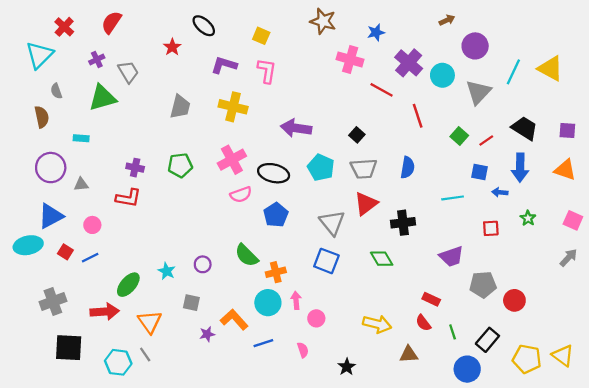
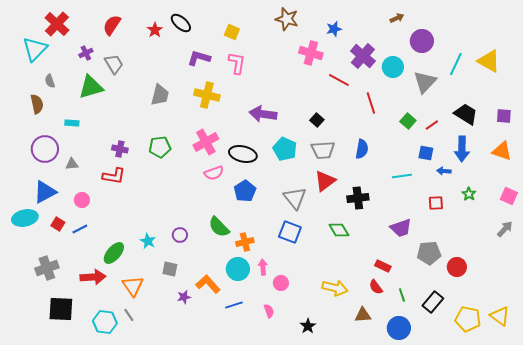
red semicircle: (111, 22) -> (112, 25), moved
red cross: (64, 27) -> (57, 24), size x1.4
red star: (172, 47) -> (155, 30), moved
blue circle: (467, 369) -> (399, 328), moved

